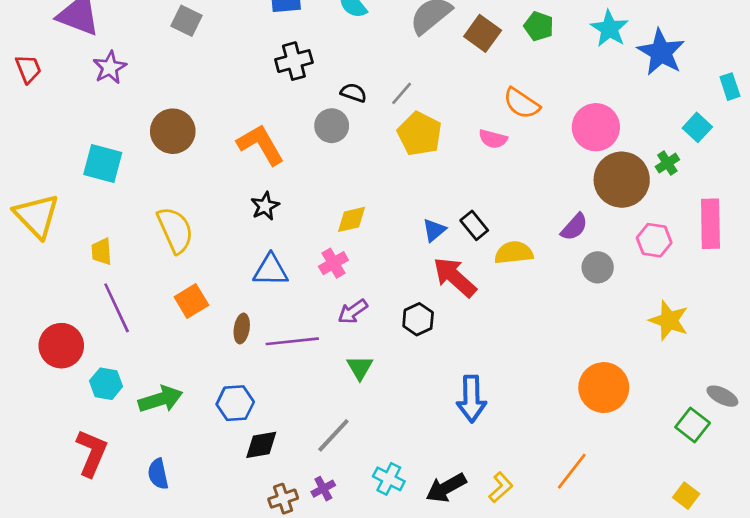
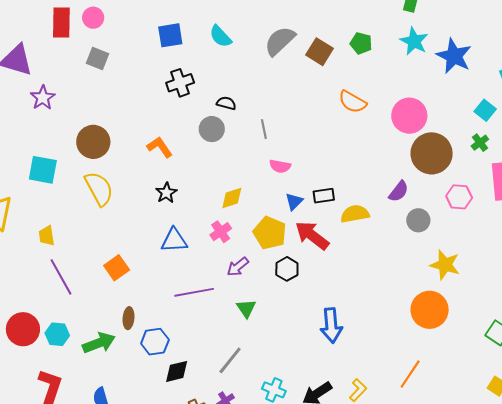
gray line: (402, 93) -> (264, 129), moved, turned -48
yellow pentagon: (420, 134) -> (270, 233), moved
pink semicircle: (493, 139) -> (280, 166), moved
orange L-shape: (261, 145) -> (160, 147), size x0.7
green cross: (667, 163) -> (480, 143), moved
black rectangle: (474, 225) -> (324, 196), turned -55
yellow semicircle: (175, 230) -> (99, 189), moved
yellow star: (669, 321) -> (445, 265), moved
brown ellipse: (242, 328) -> (129, 318), moved
red circle: (61, 346) -> (23, 329), moved

